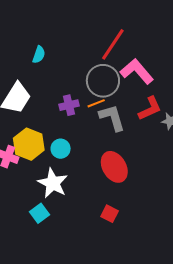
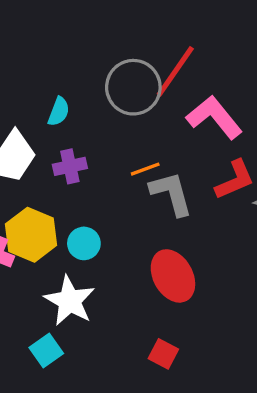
cyan semicircle: (39, 55) -> (59, 112), moved
gray circle: (103, 81) -> (133, 87), moved
purple cross: (69, 105) -> (70, 166), moved

